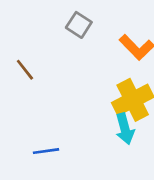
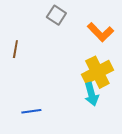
brown line: (25, 70) -> (15, 49), turned 48

